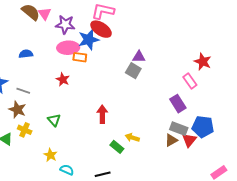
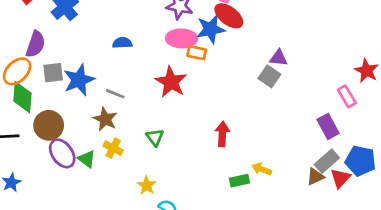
red star: (63, 79) -> (171, 82), size x1.6
gray rectangle: (179, 129) -> (327, 161), turned -66
green rectangle: (117, 147) -> (239, 181), turned -56

